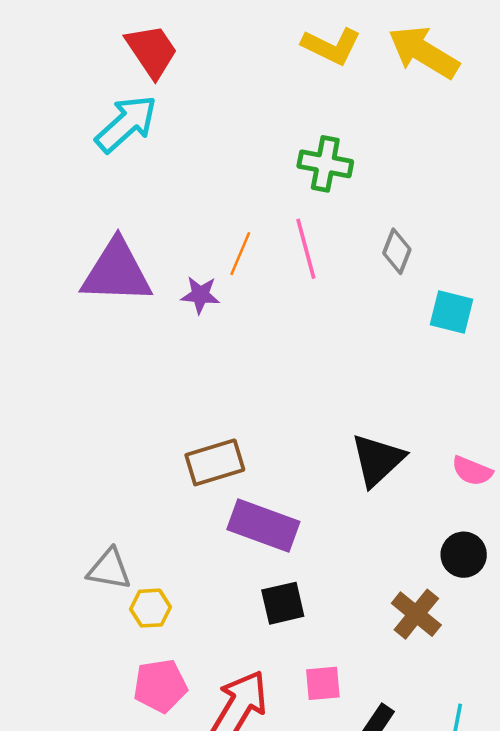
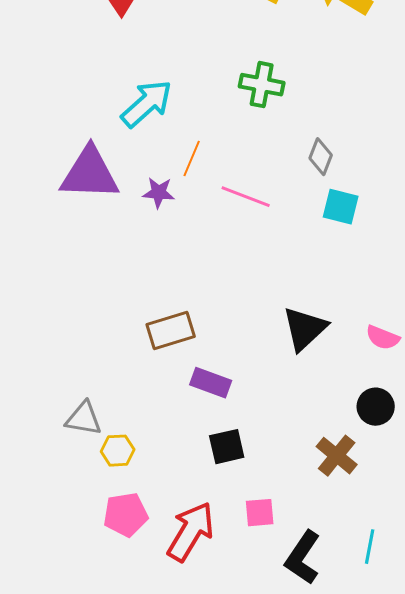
cyan arrow: (126, 124) -> (147, 104), moved
pink line: (306, 249) -> (246, 197), moved, turned -54
cyan square: (451, 312) -> (341, 207), moved
purple rectangle: (263, 526) -> (211, 383), size x0.7

